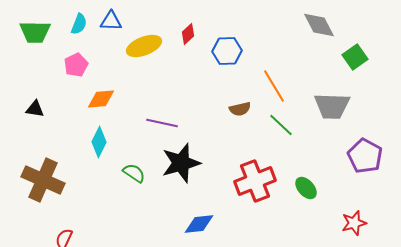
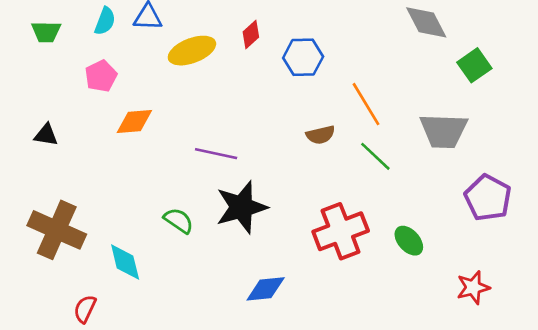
green trapezoid: (35, 32) -> (46, 32), size x0.7
cyan diamond: (99, 142) -> (125, 262), moved, turned -40

